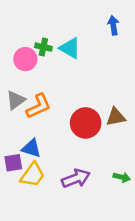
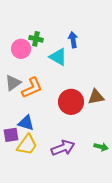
blue arrow: (113, 25) -> (73, 40), moved
cyan triangle: (70, 48) -> (58, 57), moved

